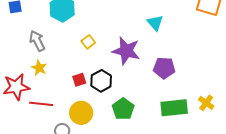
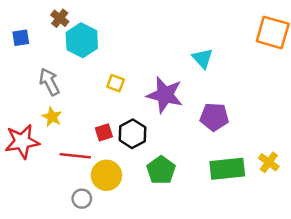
yellow square: (88, 42) -> (116, 83), turned -32
red line: (41, 104) -> (75, 156), moved

